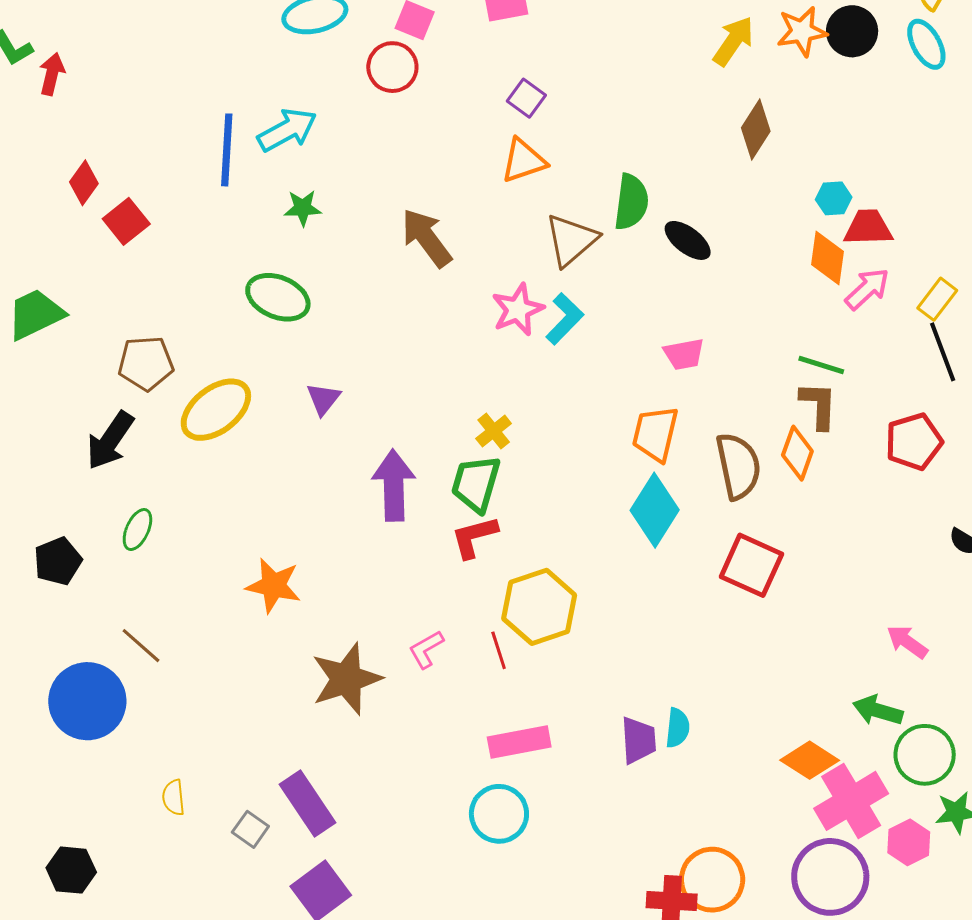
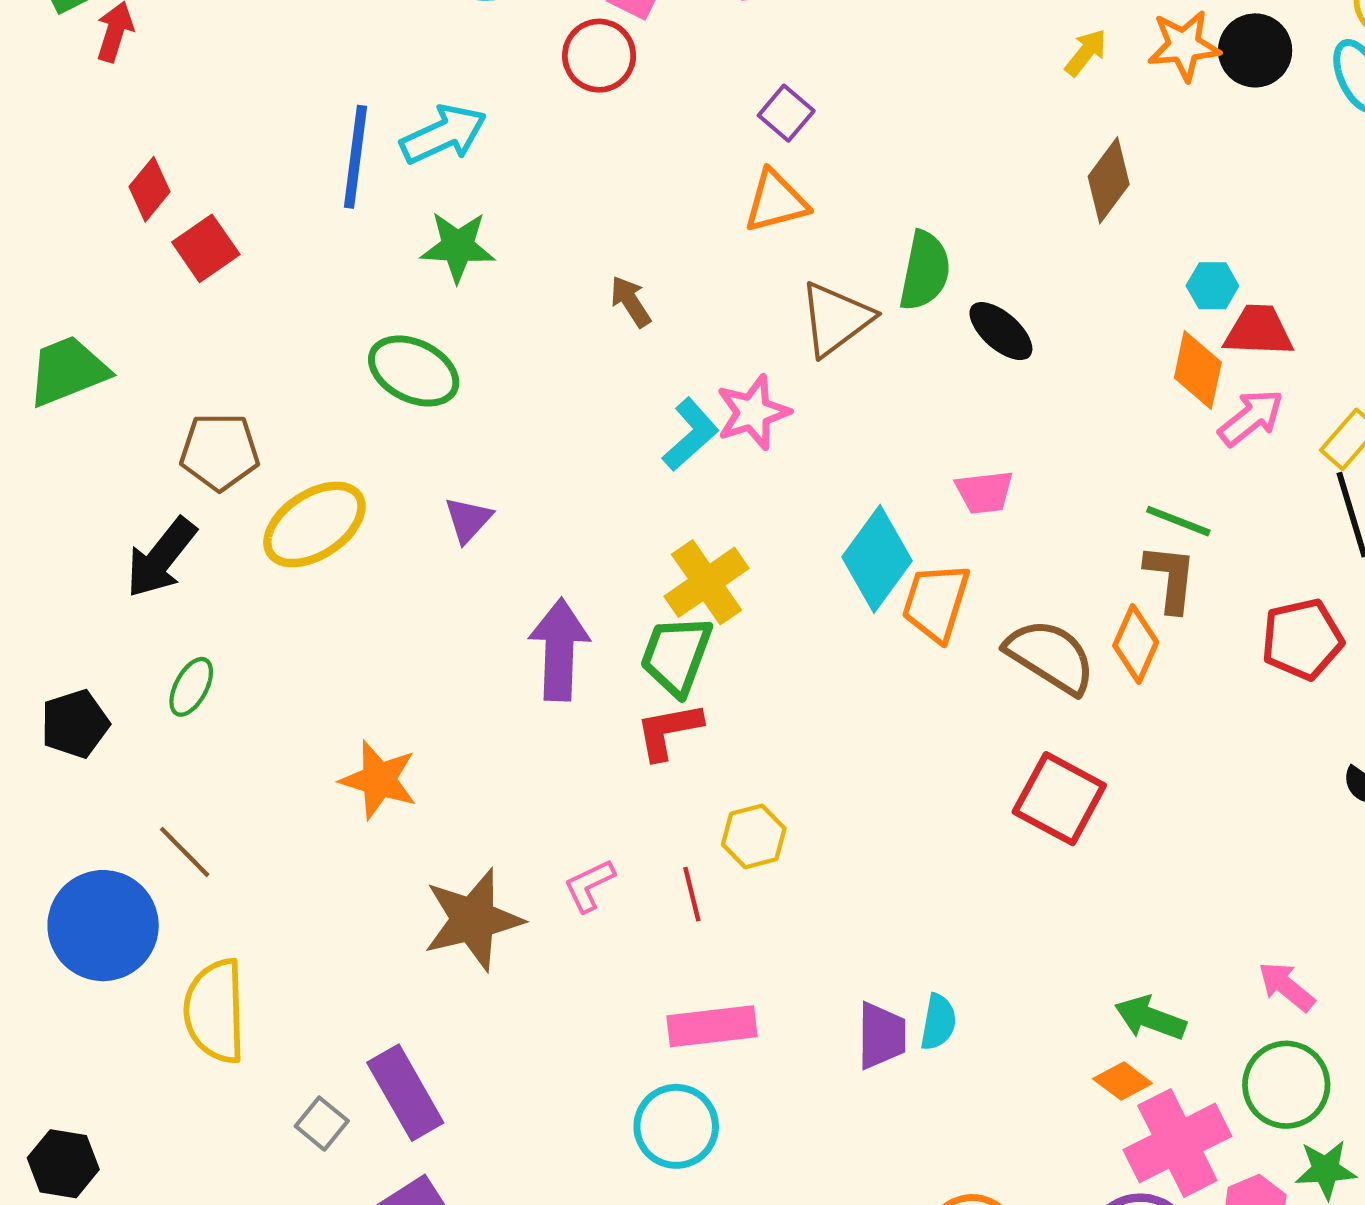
yellow arrow: (733, 41) -> (1086, 53), size x0.7
green star: (303, 208) -> (458, 247), size x1.4
brown arrow: (427, 238) -> (631, 301), size x0.6
cyan L-shape: (565, 319) -> (691, 434), moved
yellow cross: (494, 431) -> (707, 582), size x1.6
brown semicircle: (738, 466) -> (1050, 656), turned -50
cyan diamond: (655, 510) -> (877, 559), moved
yellow hexagon: (539, 607) -> (754, 836), size x0.6
pink arrow: (907, 642) -> (1286, 987), moved
green arrow: (878, 710) -> (1150, 1018), moved
orange diamond: (810, 760) -> (1123, 1081), size x0.7
yellow semicircle: (174, 797) -> (215, 1011), moved, size x2.0

